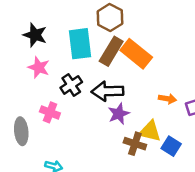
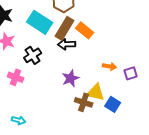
cyan rectangle: (80, 44) -> (40, 22), turned -50
orange rectangle: (136, 54) -> (85, 30), size x0.7
black arrow: (107, 91) -> (67, 44), moved, size x0.7

